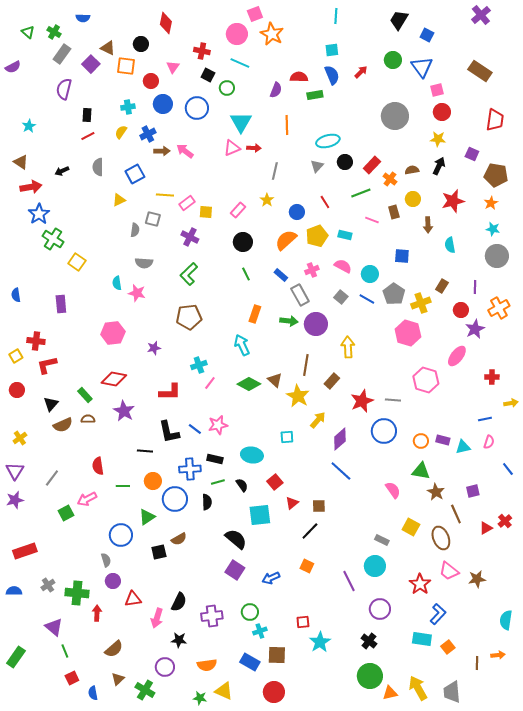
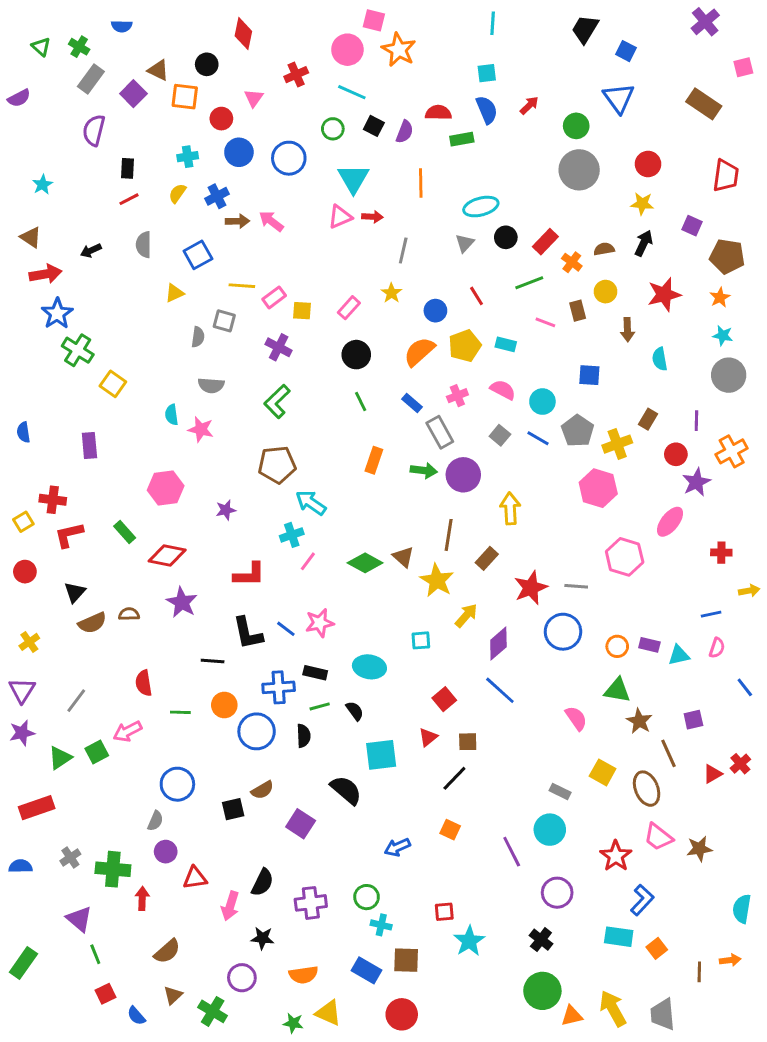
pink square: (255, 14) -> (374, 20), turned 35
red cross: (202, 51) -> (296, 75), turned -35
green circle: (393, 60) -> (576, 126), moved
black square: (208, 75) -> (374, 126), moved
pink square: (437, 90) -> (743, 67), moved
cyan arrow: (242, 345) -> (311, 503), moved, turned -30
green rectangle: (85, 395) -> (125, 532), moved
red square: (275, 482) -> (444, 699), moved
green triangle: (147, 517) -> (60, 758), moved
gray semicircle: (106, 560) -> (155, 821), turned 40
purple square: (235, 570) -> (301, 824), moved
cyan cross: (260, 631) -> (381, 925), turned 32
blue semicircle: (93, 693) -> (136, 1016), turned -32

